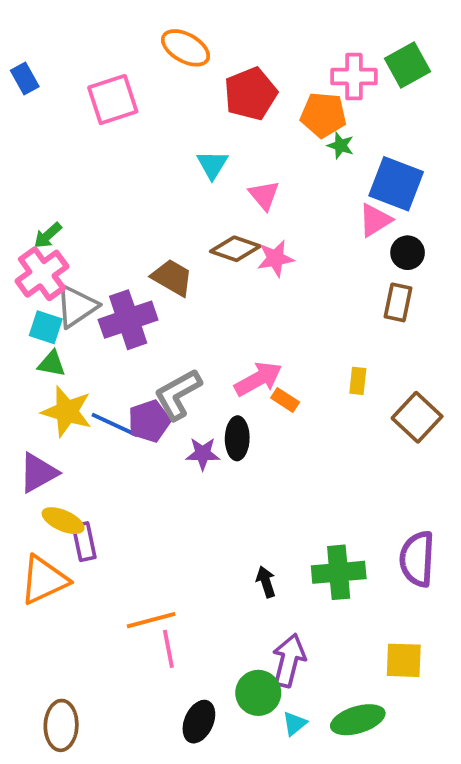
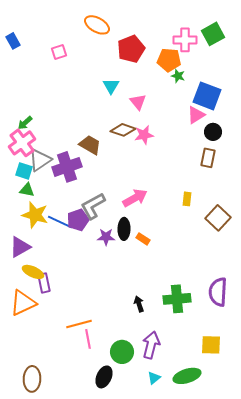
pink square: (113, 100) -> (59, 52), size x0.6
orange rectangle: (285, 400) -> (143, 239), moved
green circle: (258, 693) -> (122, 352), moved

